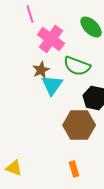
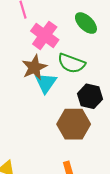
brown star: (41, 70) -> (34, 67), size x1.4

